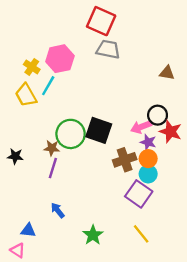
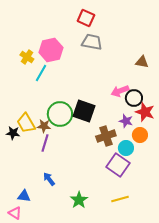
red square: (101, 21) -> (86, 18), size x0.7
yellow trapezoid: (26, 95) -> (26, 123), moved
pink arrow: (141, 127) -> (120, 91), moved
orange circle: (148, 159) -> (140, 135), moved
yellow line: (141, 234) -> (120, 199), turned -66

